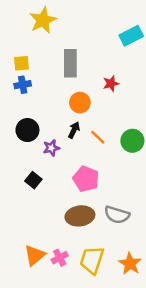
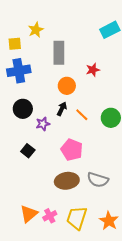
yellow star: (43, 20) -> (36, 30), moved, size x0.7
yellow square: (21, 63) -> (15, 44), moved
blue cross: (23, 85) -> (19, 71), size x1.6

